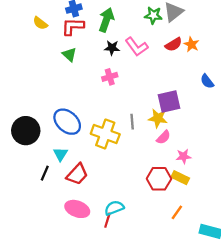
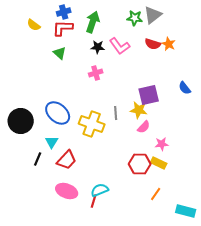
red semicircle: (174, 44) -> (153, 44), turned 49
blue semicircle: (207, 81) -> (185, 88), moved

